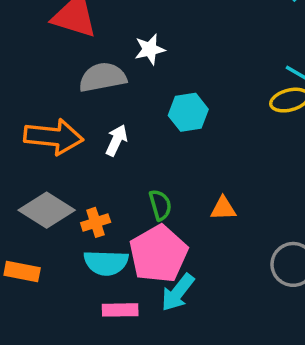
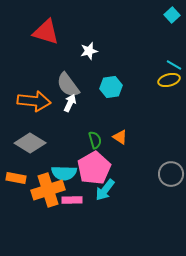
gray semicircle: (103, 77) -> (68, 85), moved, turned -116
orange triangle: (223, 208) -> (120, 137), moved, turned 35
orange cross: (96, 222) -> (48, 190), moved, size x2.0

